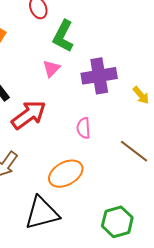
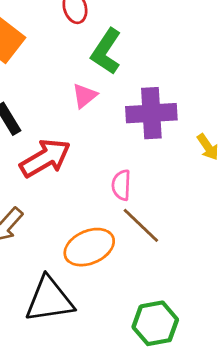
brown line: (134, 151) -> (141, 225), moved

